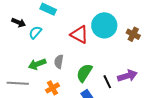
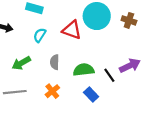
cyan semicircle: (35, 32) -> (40, 35), moved
green arrow: (37, 64) -> (21, 63), moved
green semicircle: (84, 73) -> (84, 70), turned 60

